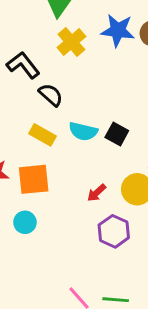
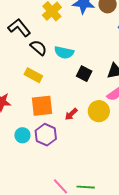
cyan semicircle: (83, 131) -> (64, 52), moved
orange square: (34, 179) -> (42, 106), moved
purple hexagon: (114, 231) -> (46, 135), moved

